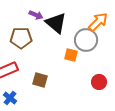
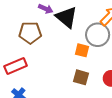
brown square: (40, 80) -> (81, 77), moved

